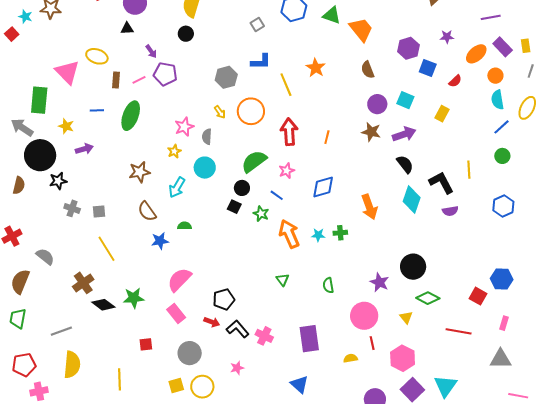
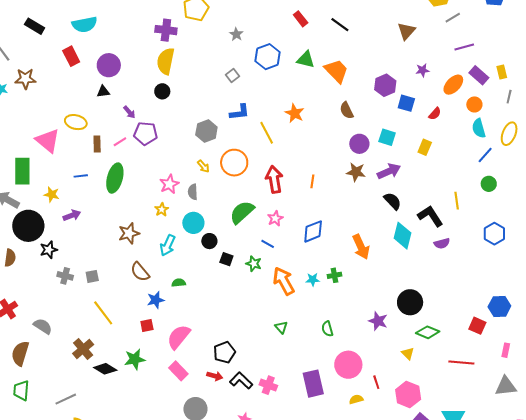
black circle: (242, 188) -> (209, 241), moved
pink circle: (364, 316) -> (348, 365), moved
red square: (146, 344) -> (147, 326), moved

